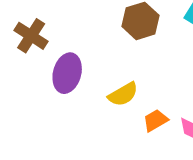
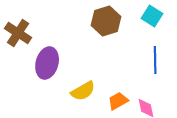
yellow semicircle: (123, 94) -> (83, 91), moved

